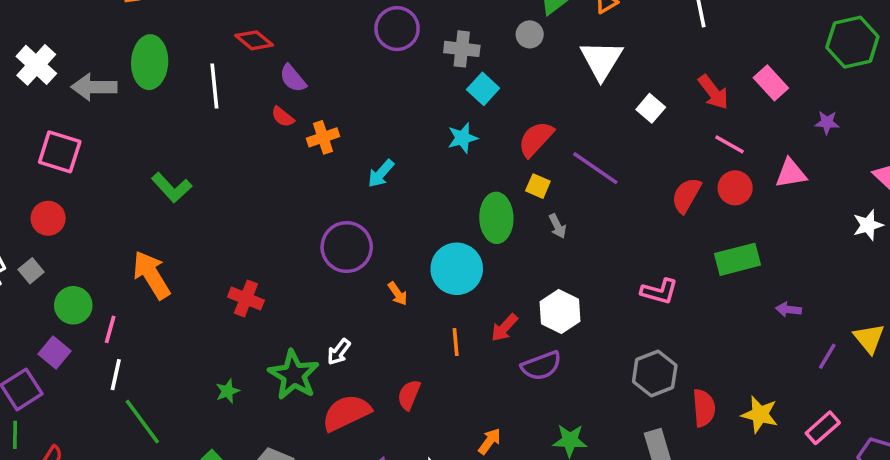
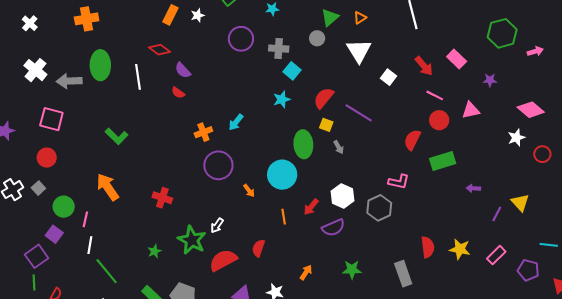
orange cross: (323, 137) -> (203, 132), moved
red semicircle: (686, 195) -> (412, 140), moved
gray hexagon: (655, 373) -> (379, 208), moved

